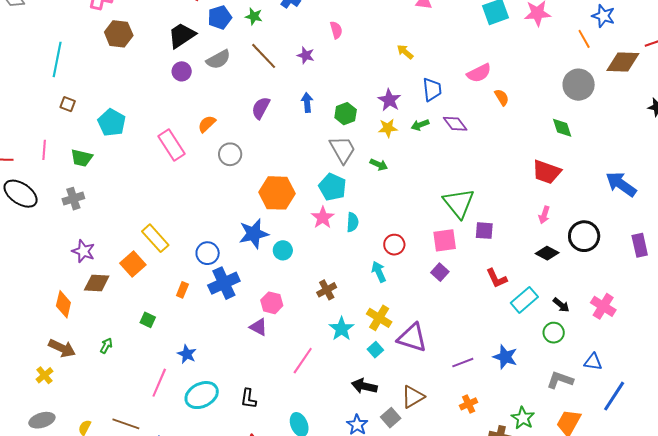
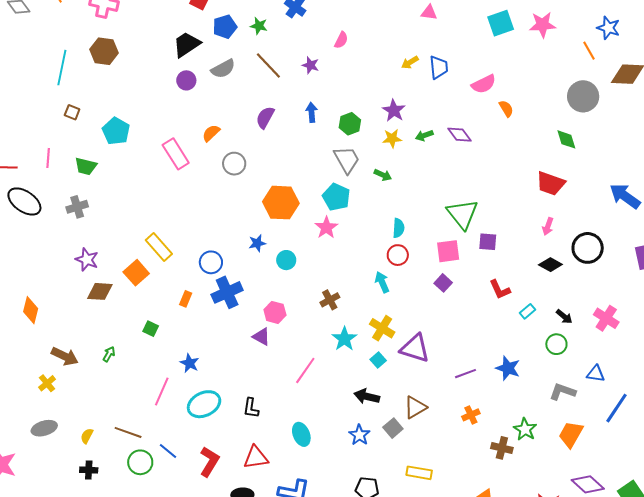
pink semicircle: (336, 30) -> (341, 40), turned 42
brown hexagon: (119, 34) -> (104, 51), moved
yellow arrow: (405, 52) -> (410, 62), turned -72
blue trapezoid: (432, 89) -> (439, 67), moved
cyan semicircle: (352, 222) -> (398, 228), moved
blue star: (254, 234) -> (257, 243), size x0.6
cyan rectangle: (524, 300) -> (527, 311), size x0.6
orange diamond: (63, 304) -> (31, 310), moved

